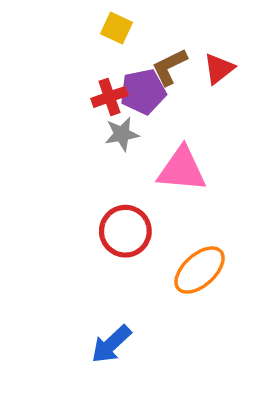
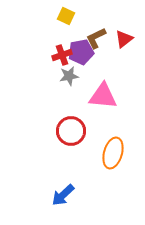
orange ellipse: (200, 270) -> (113, 153), turned -32

